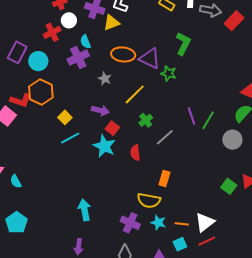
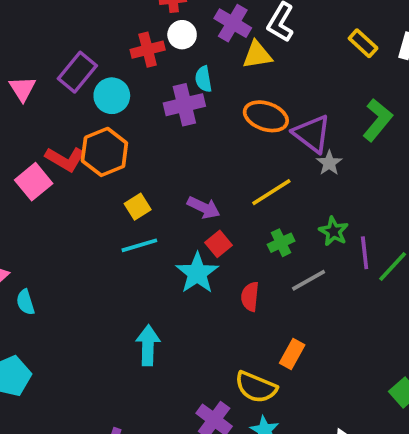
green star: (169, 73) -> (334, 231), moved
gray star: (105, 79) -> (329, 163), moved
cyan arrow: (84, 210) -> (148, 345), moved

